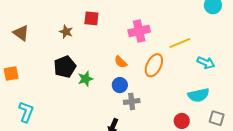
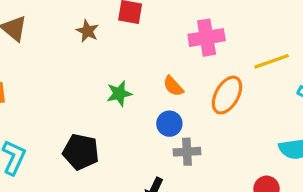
black pentagon: (65, 67) -> (81, 152), moved, turned 30
green star: (85, 79) -> (119, 94), moved

